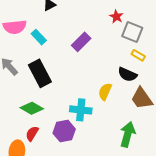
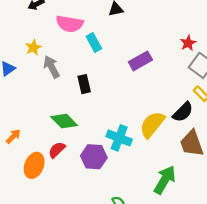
black rectangle: (40, 73) -> (84, 84), size x0.6
black semicircle: (127, 74) -> (183, 112), turned -84
yellow semicircle: (105, 92) -> (152, 124), size x1.4

